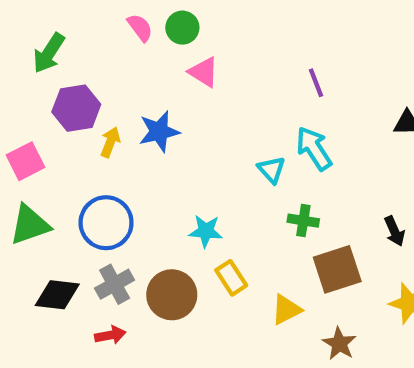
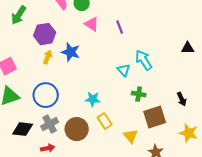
purple line: (316, 83) -> (120, 27), moved
purple hexagon: (76, 108) -> (45, 34), moved
blue star: (159, 131) -> (71, 52), turned 30
yellow triangle: (286, 310) -> (131, 136), turned -42

